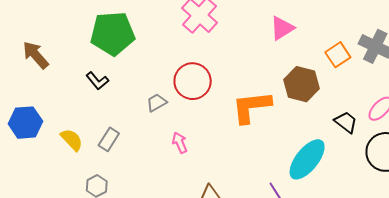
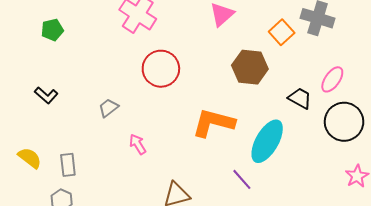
green pentagon: (113, 33) -> (52, 30), moved, size x0.5
red circle: (193, 81) -> (161, 69), moved
orange L-shape: (251, 107) -> (213, 123), moved, turned 30
gray rectangle: (109, 139) -> (68, 165), moved, turned -30

